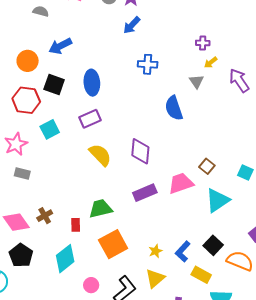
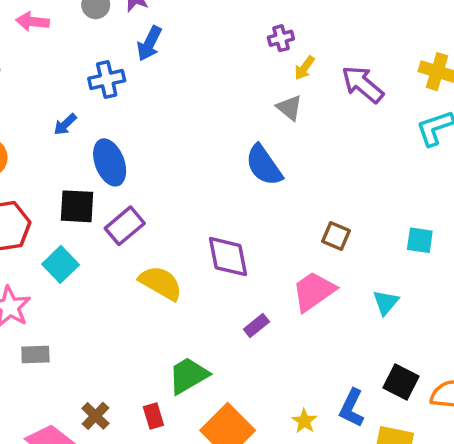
blue arrow: (60, 46) -> (65, 124), moved, size x0.6
blue cross: (148, 64) -> (107, 79), moved
black square: (54, 84) -> (77, 206), moved
brown square: (207, 166) -> (336, 236), moved
purple rectangle: (145, 193) -> (256, 326), size x0.6
cyan triangle: (217, 200) -> (386, 302), size x0.6

